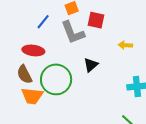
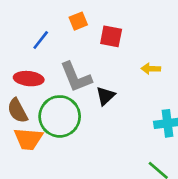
gray L-shape: (73, 33) -> (76, 77), moved

